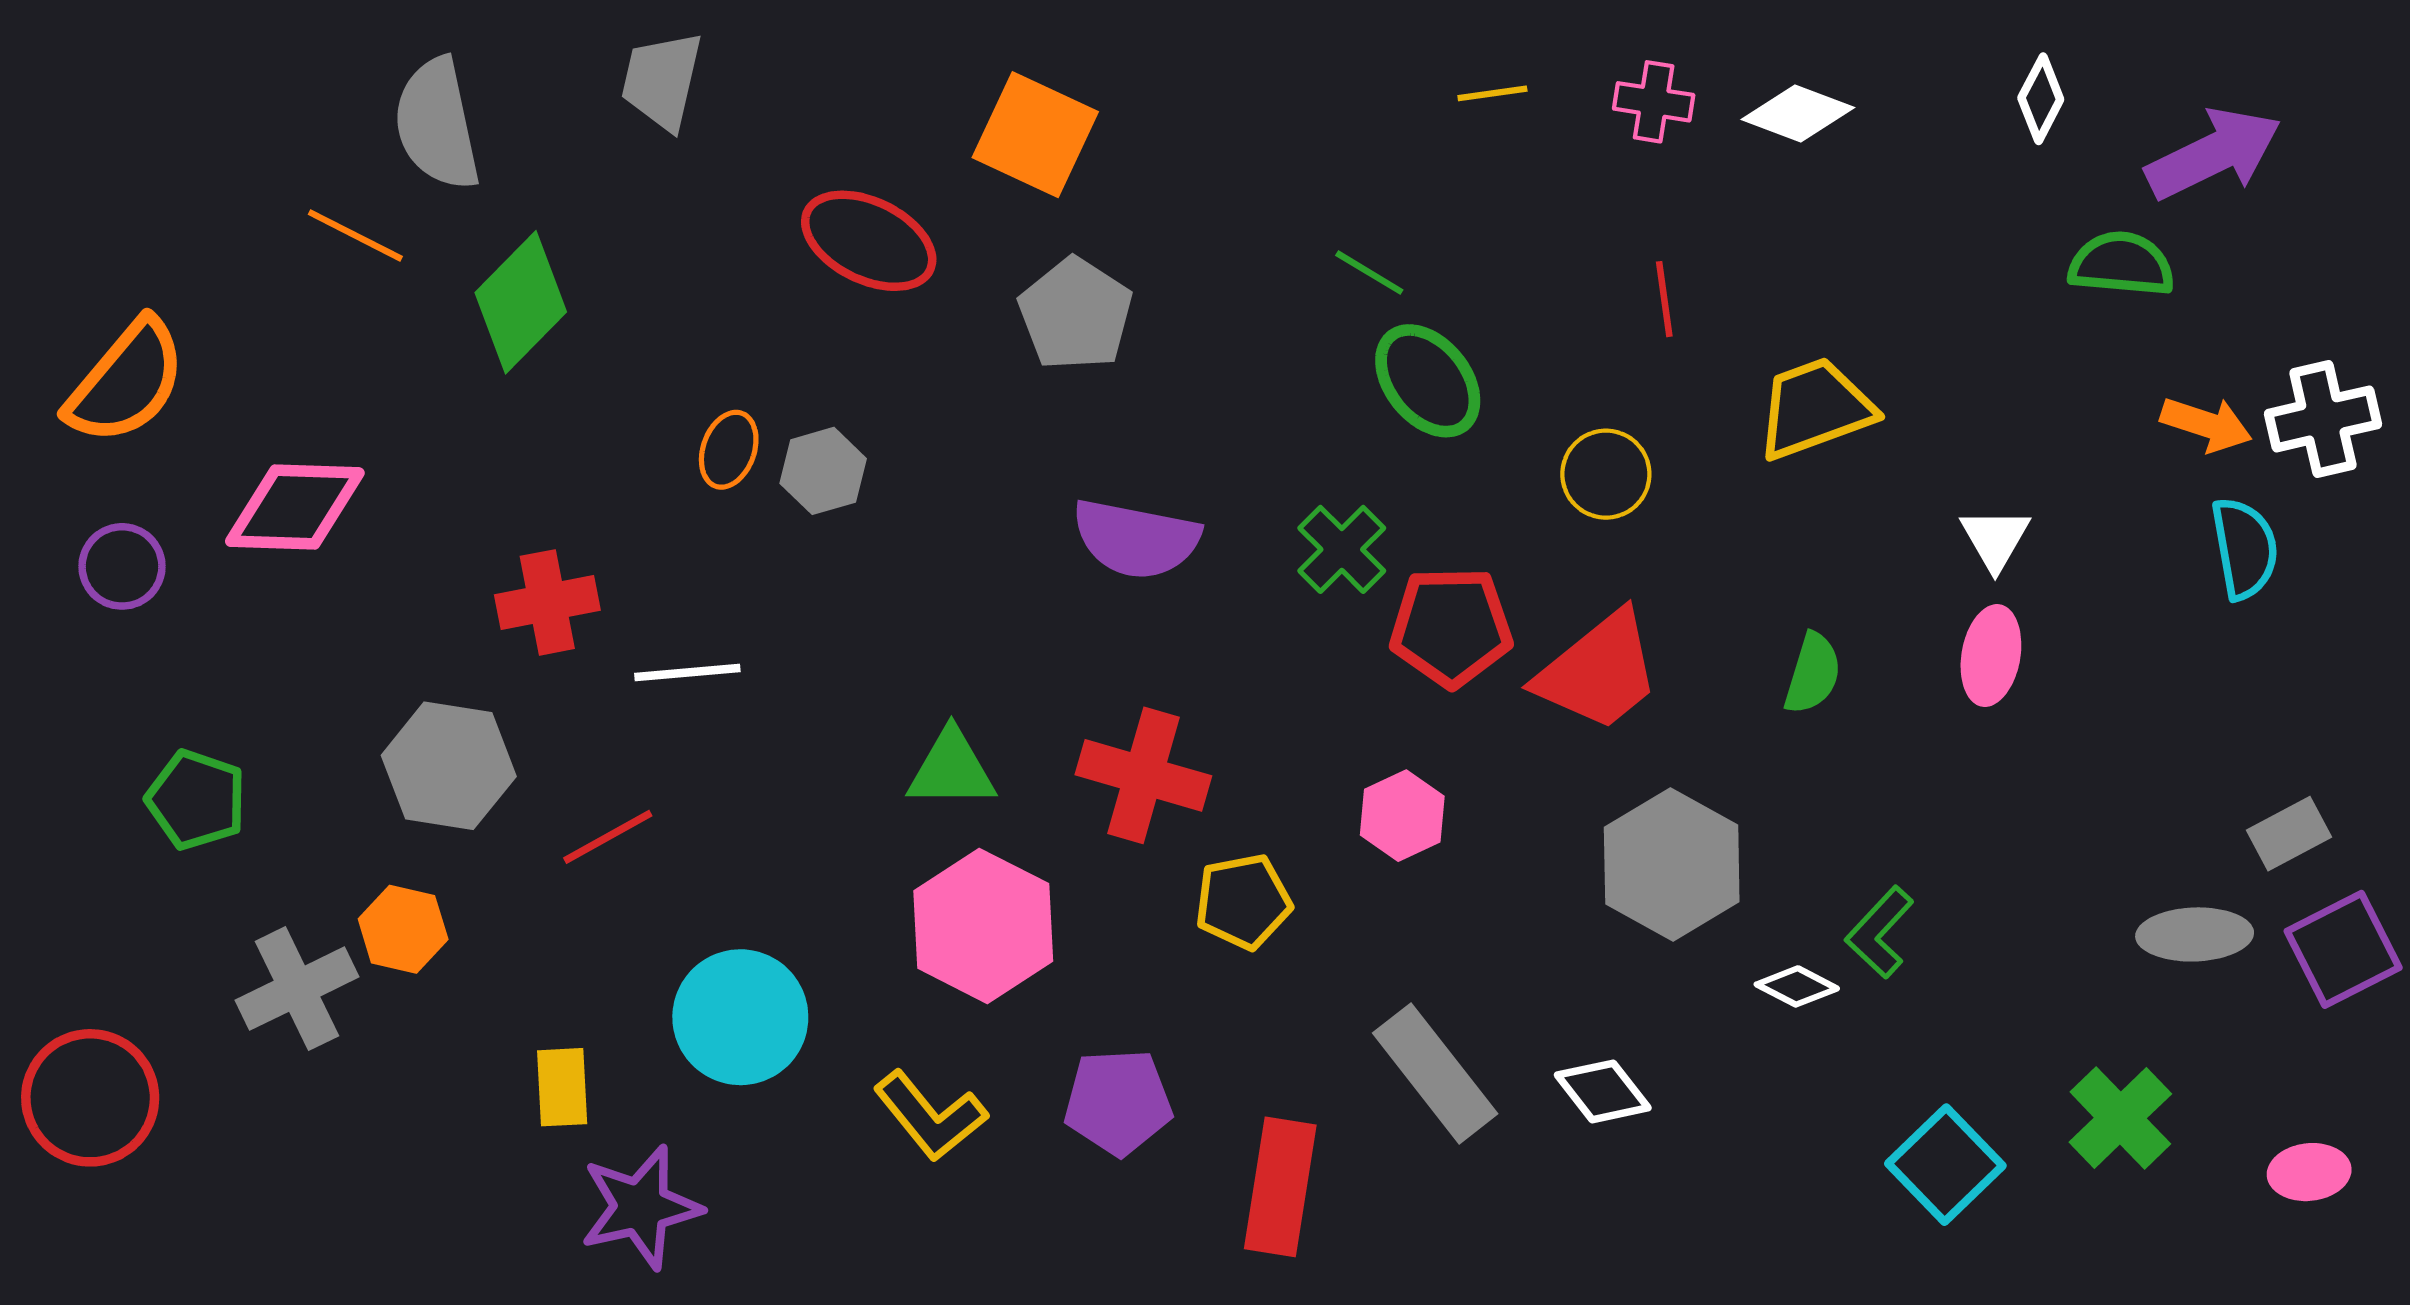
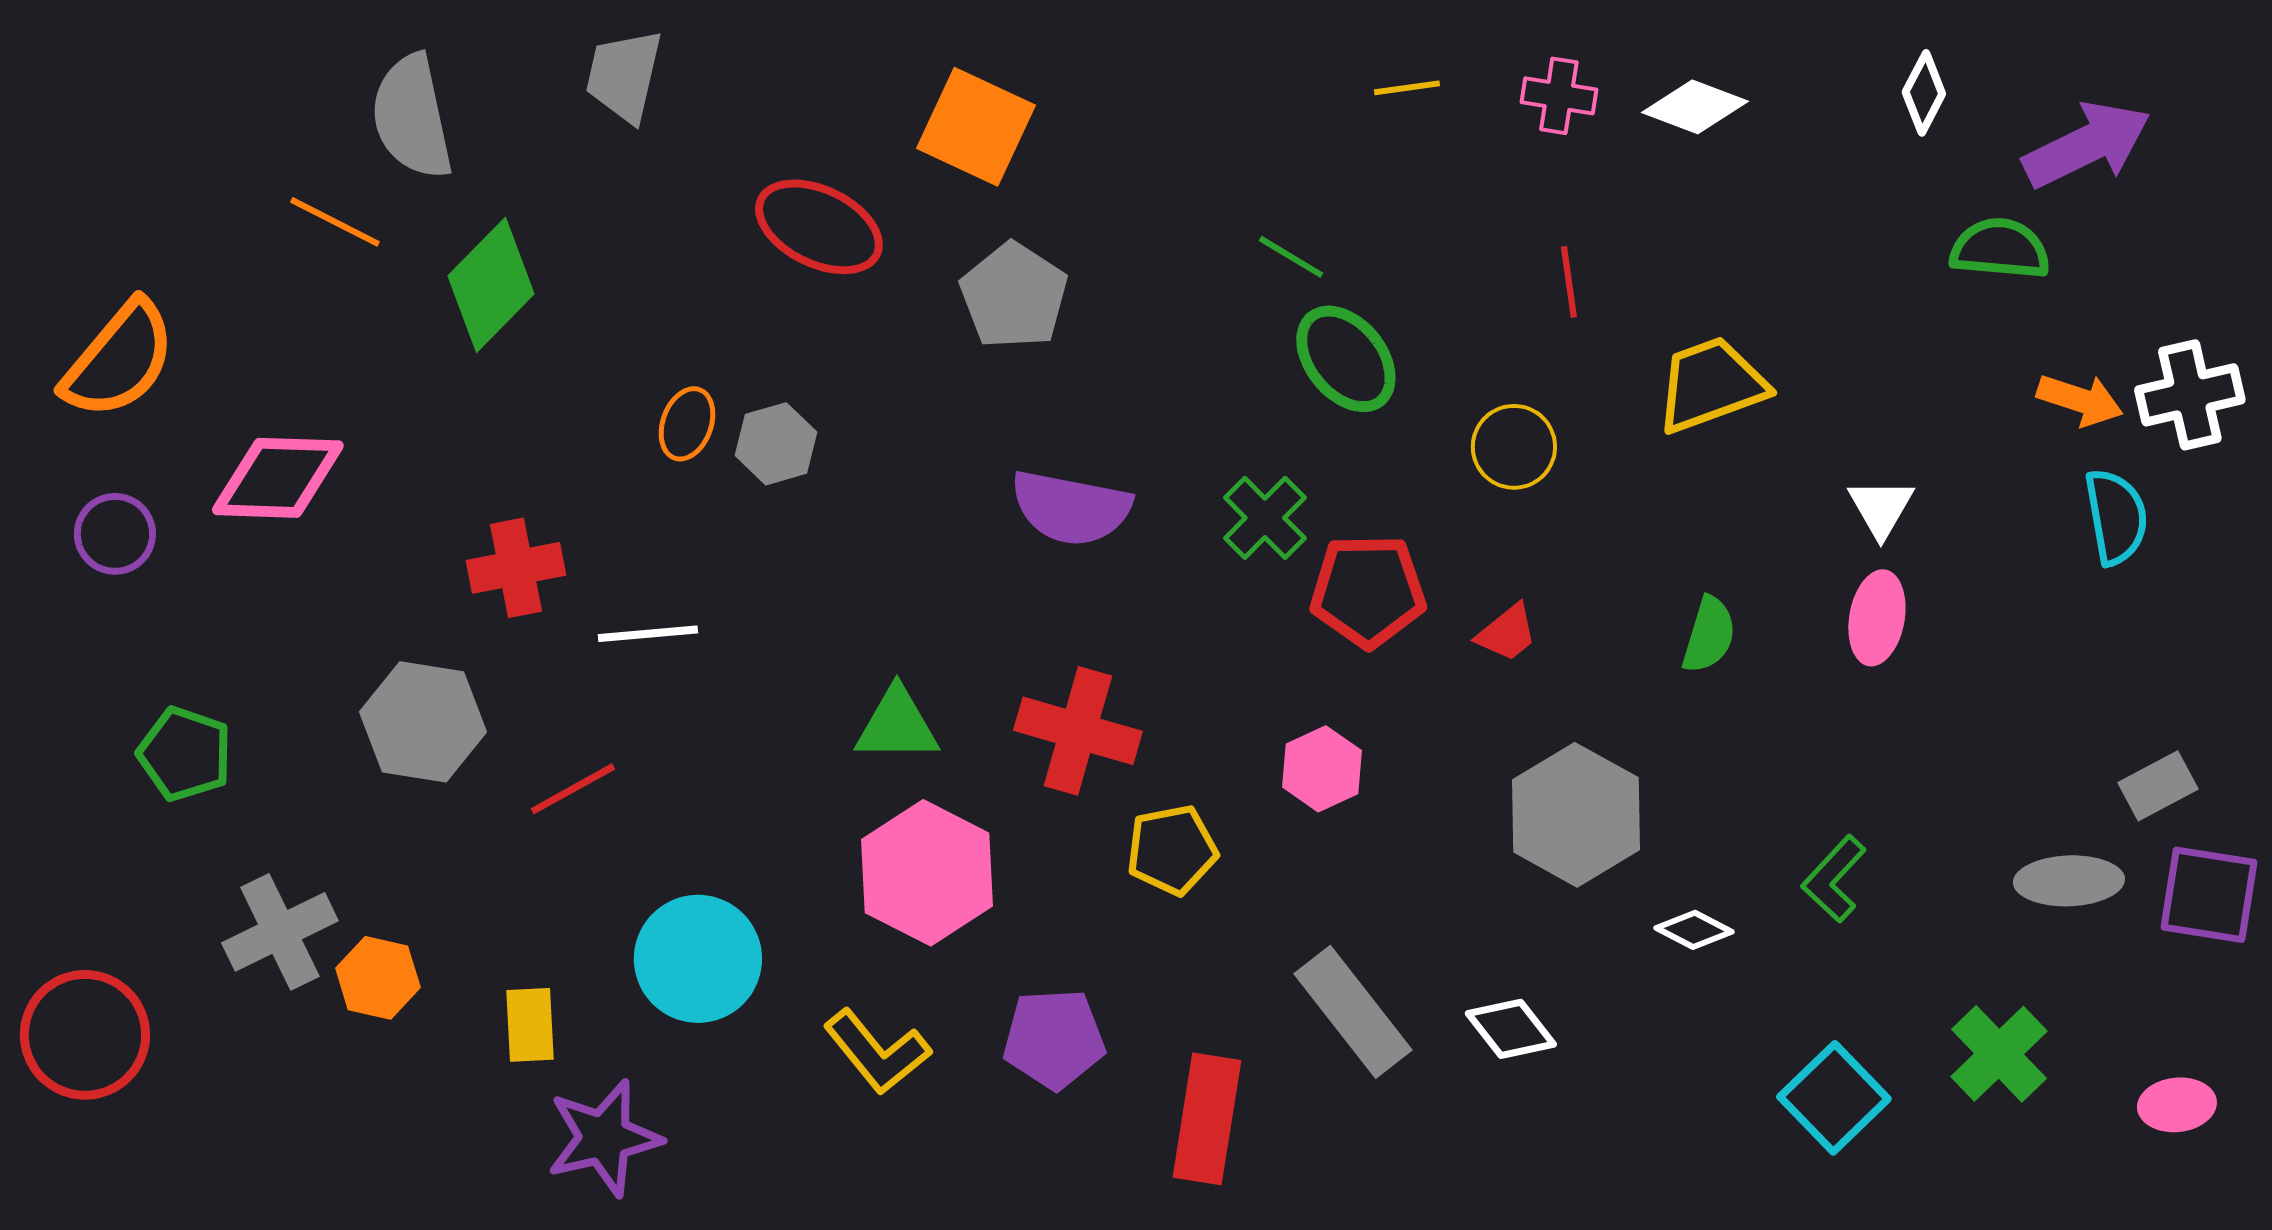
red trapezoid: (1598, 671) -> (1507, 633), size x0.5
orange hexagon: (403, 929) -> (378, 978), moved
green L-shape: (1880, 932) -> (1834, 879), moved
purple square: (2343, 949) -> (2209, 895), turned 36

